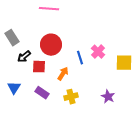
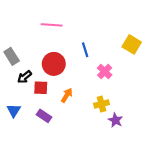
blue line: (80, 58) -> (85, 50), moved
yellow square: (124, 63) -> (132, 44), moved, turned 30
yellow cross: (71, 97) -> (101, 104), moved

